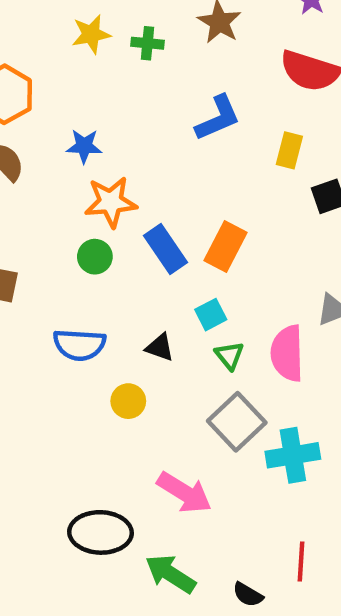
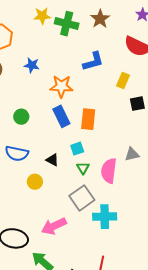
green cross: (147, 43) -> (67, 24), size x1.6
orange star: (111, 202) -> (61, 86), moved
orange rectangle: (226, 247) -> (88, 119), turned -30
green circle: (95, 257) -> (21, 117), moved
pink arrow: (184, 493) -> (54, 226), turned 115

